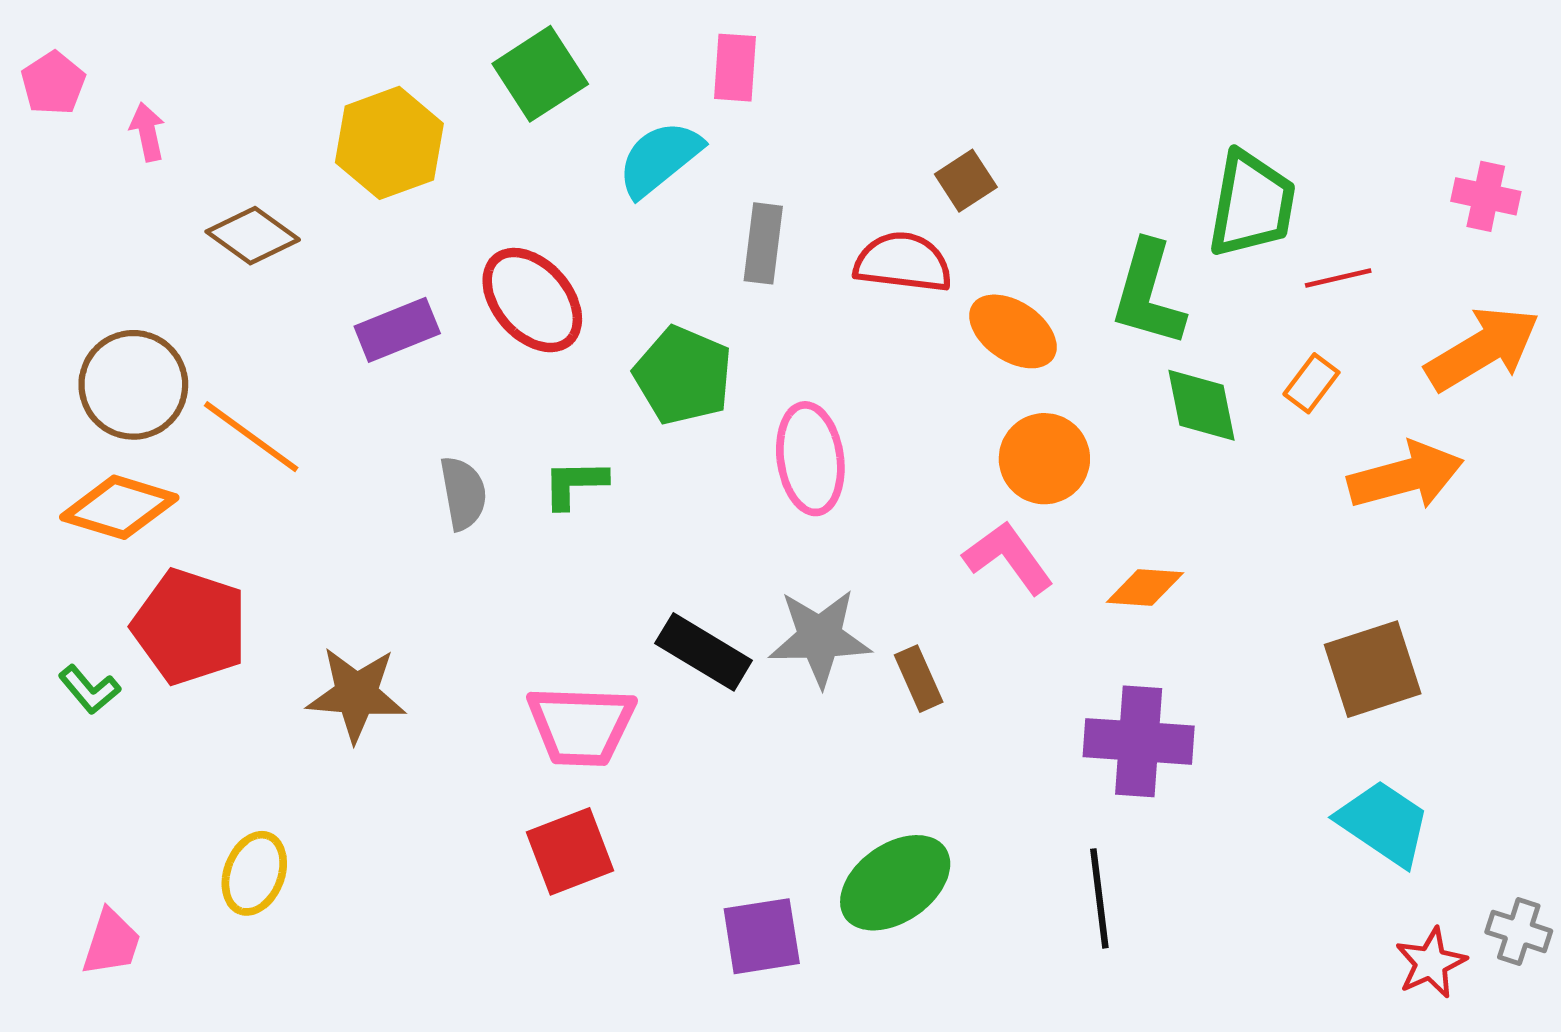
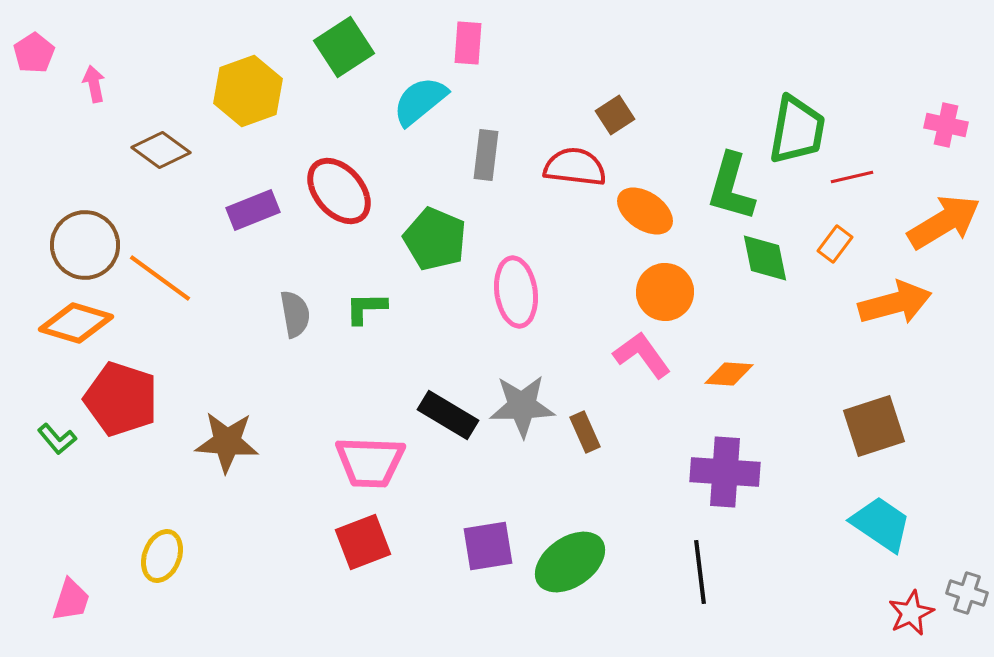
purple square: (762, 936) -> (488, 546), moved

